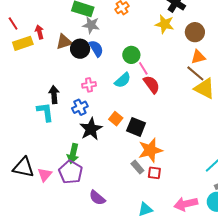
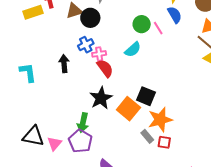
blue semicircle: (96, 49) -> (175, 15), moved
pink line: (143, 68) -> (158, 28), moved
red semicircle: (152, 84) -> (105, 68), moved
blue cross: (80, 107) -> (86, 45), moved
cyan L-shape: (45, 112) -> (28, 72), moved
orange square: (116, 119) -> (128, 109), moved, size x1.6

